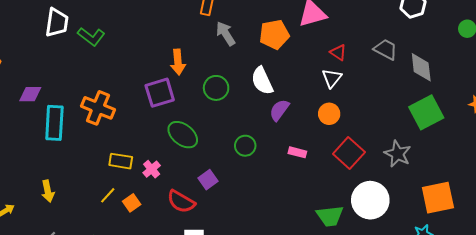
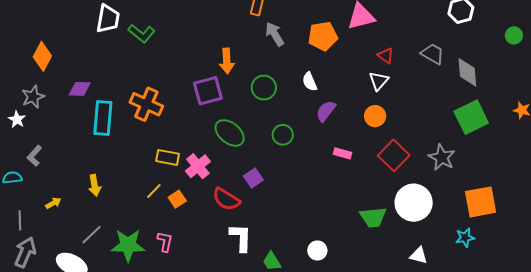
white semicircle: (262, 81) -> (310, 82), size x0.7
green circle: (245, 146) -> (283, 135), moved
pink cross: (152, 169) -> (198, 166), size x1.4

